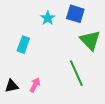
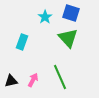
green triangle: (90, 40) -> (68, 38), moved
green line: (76, 73) -> (60, 77), moved

